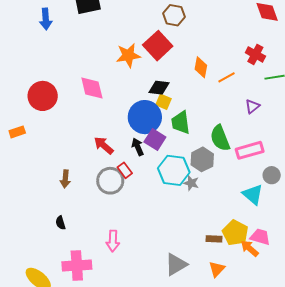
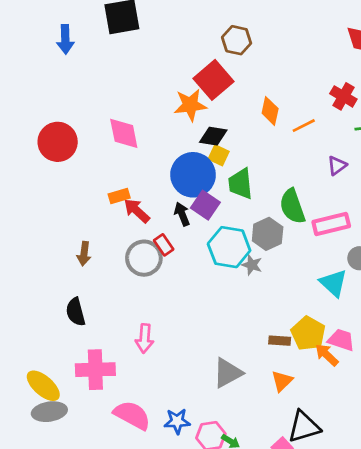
orange star: (128, 55) -> (190, 105), moved
orange rectangle: (17, 132) -> (119, 196), moved
black semicircle: (61, 223) -> (76, 312), size x1.5

